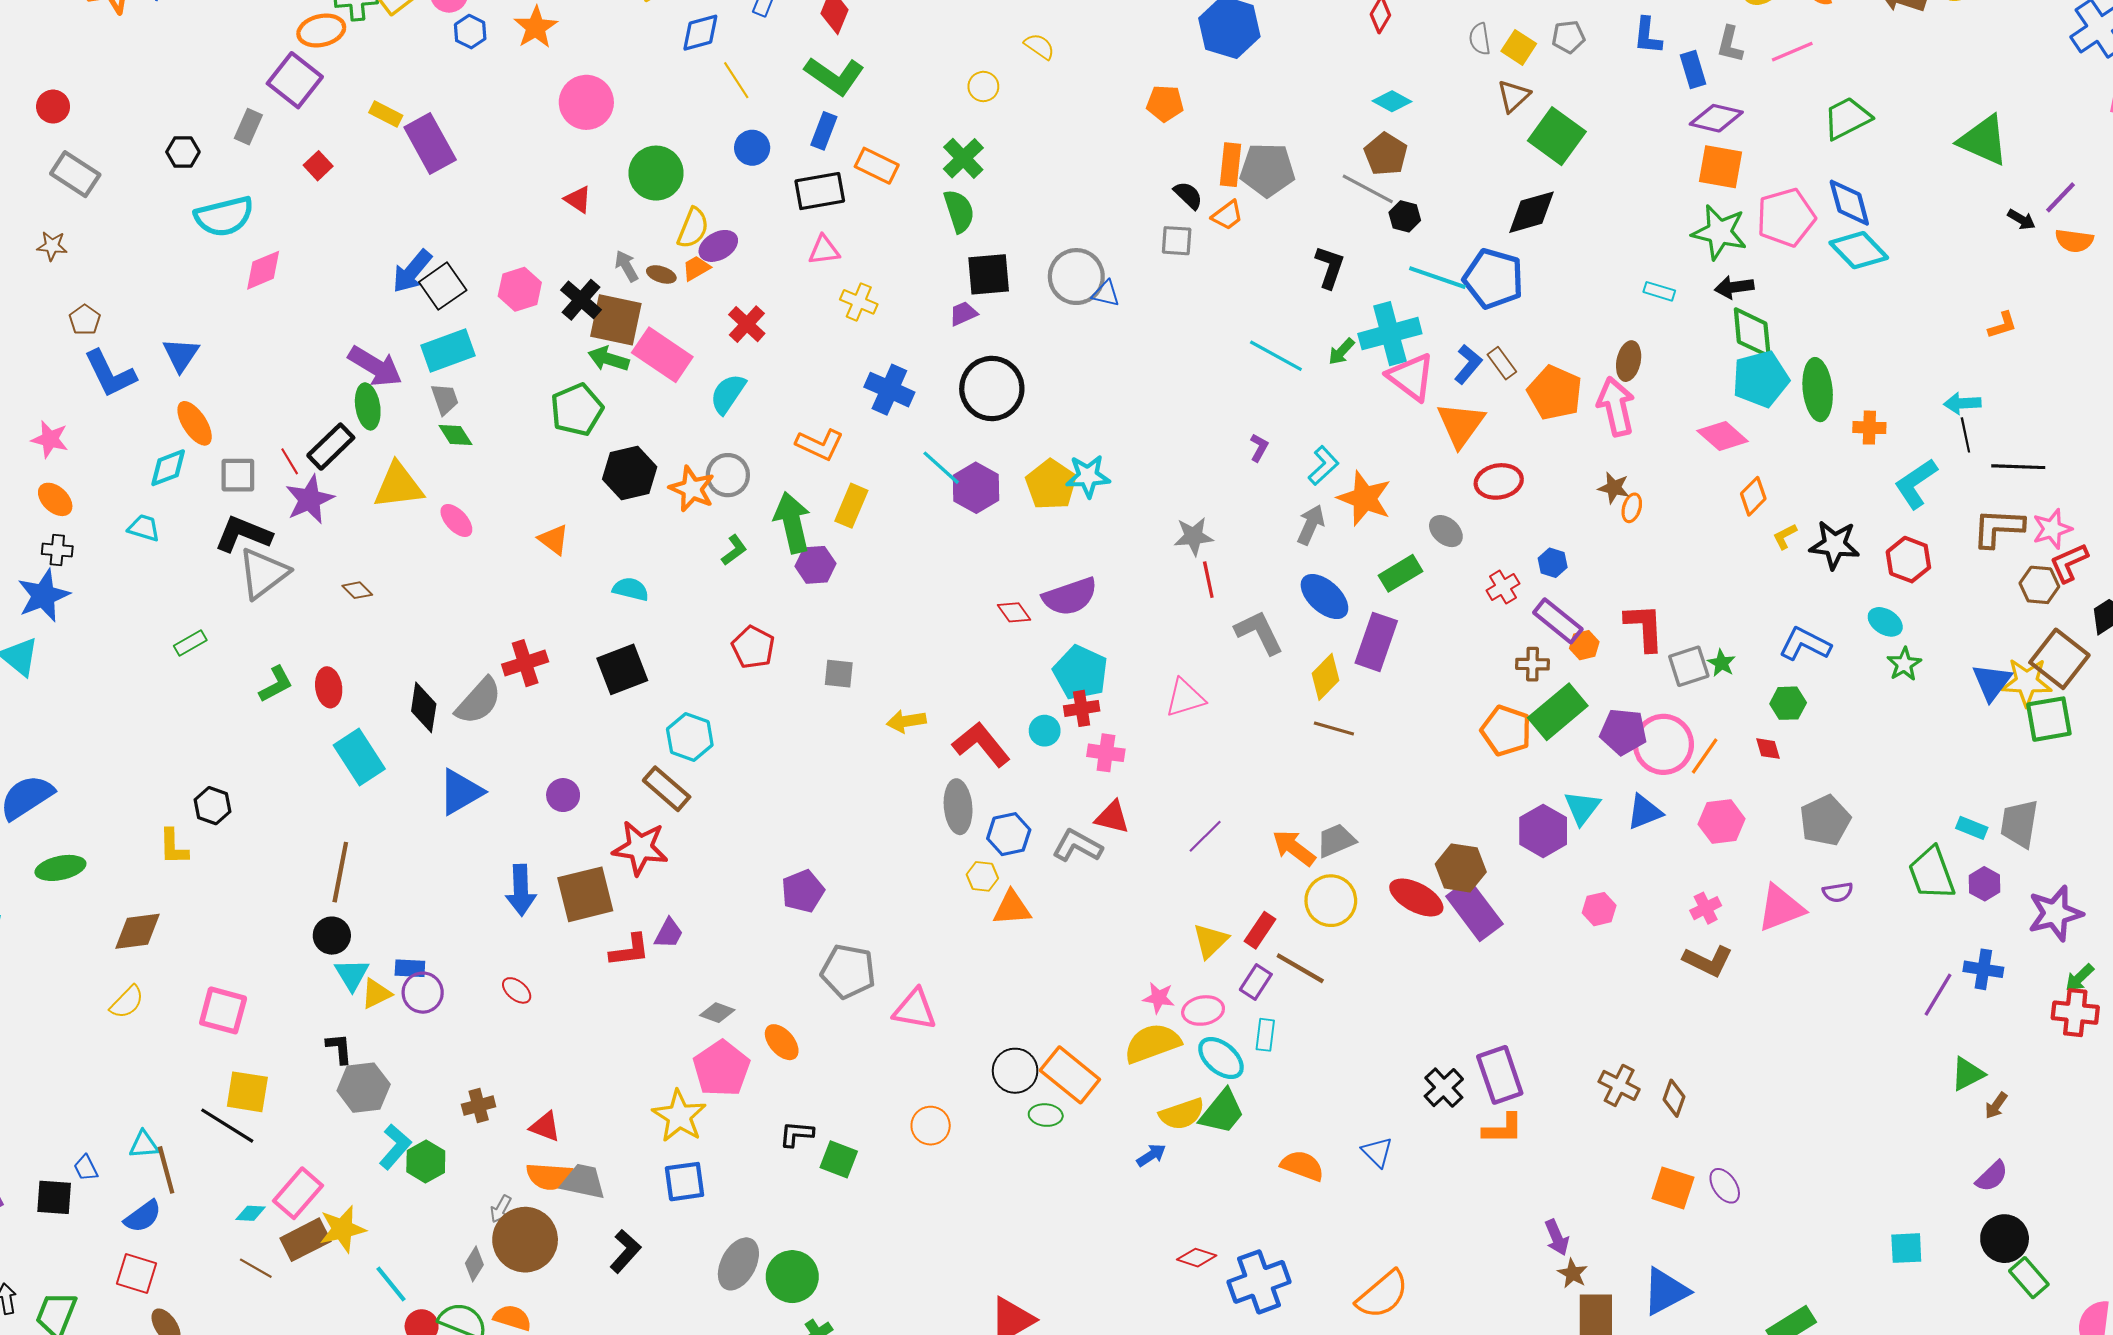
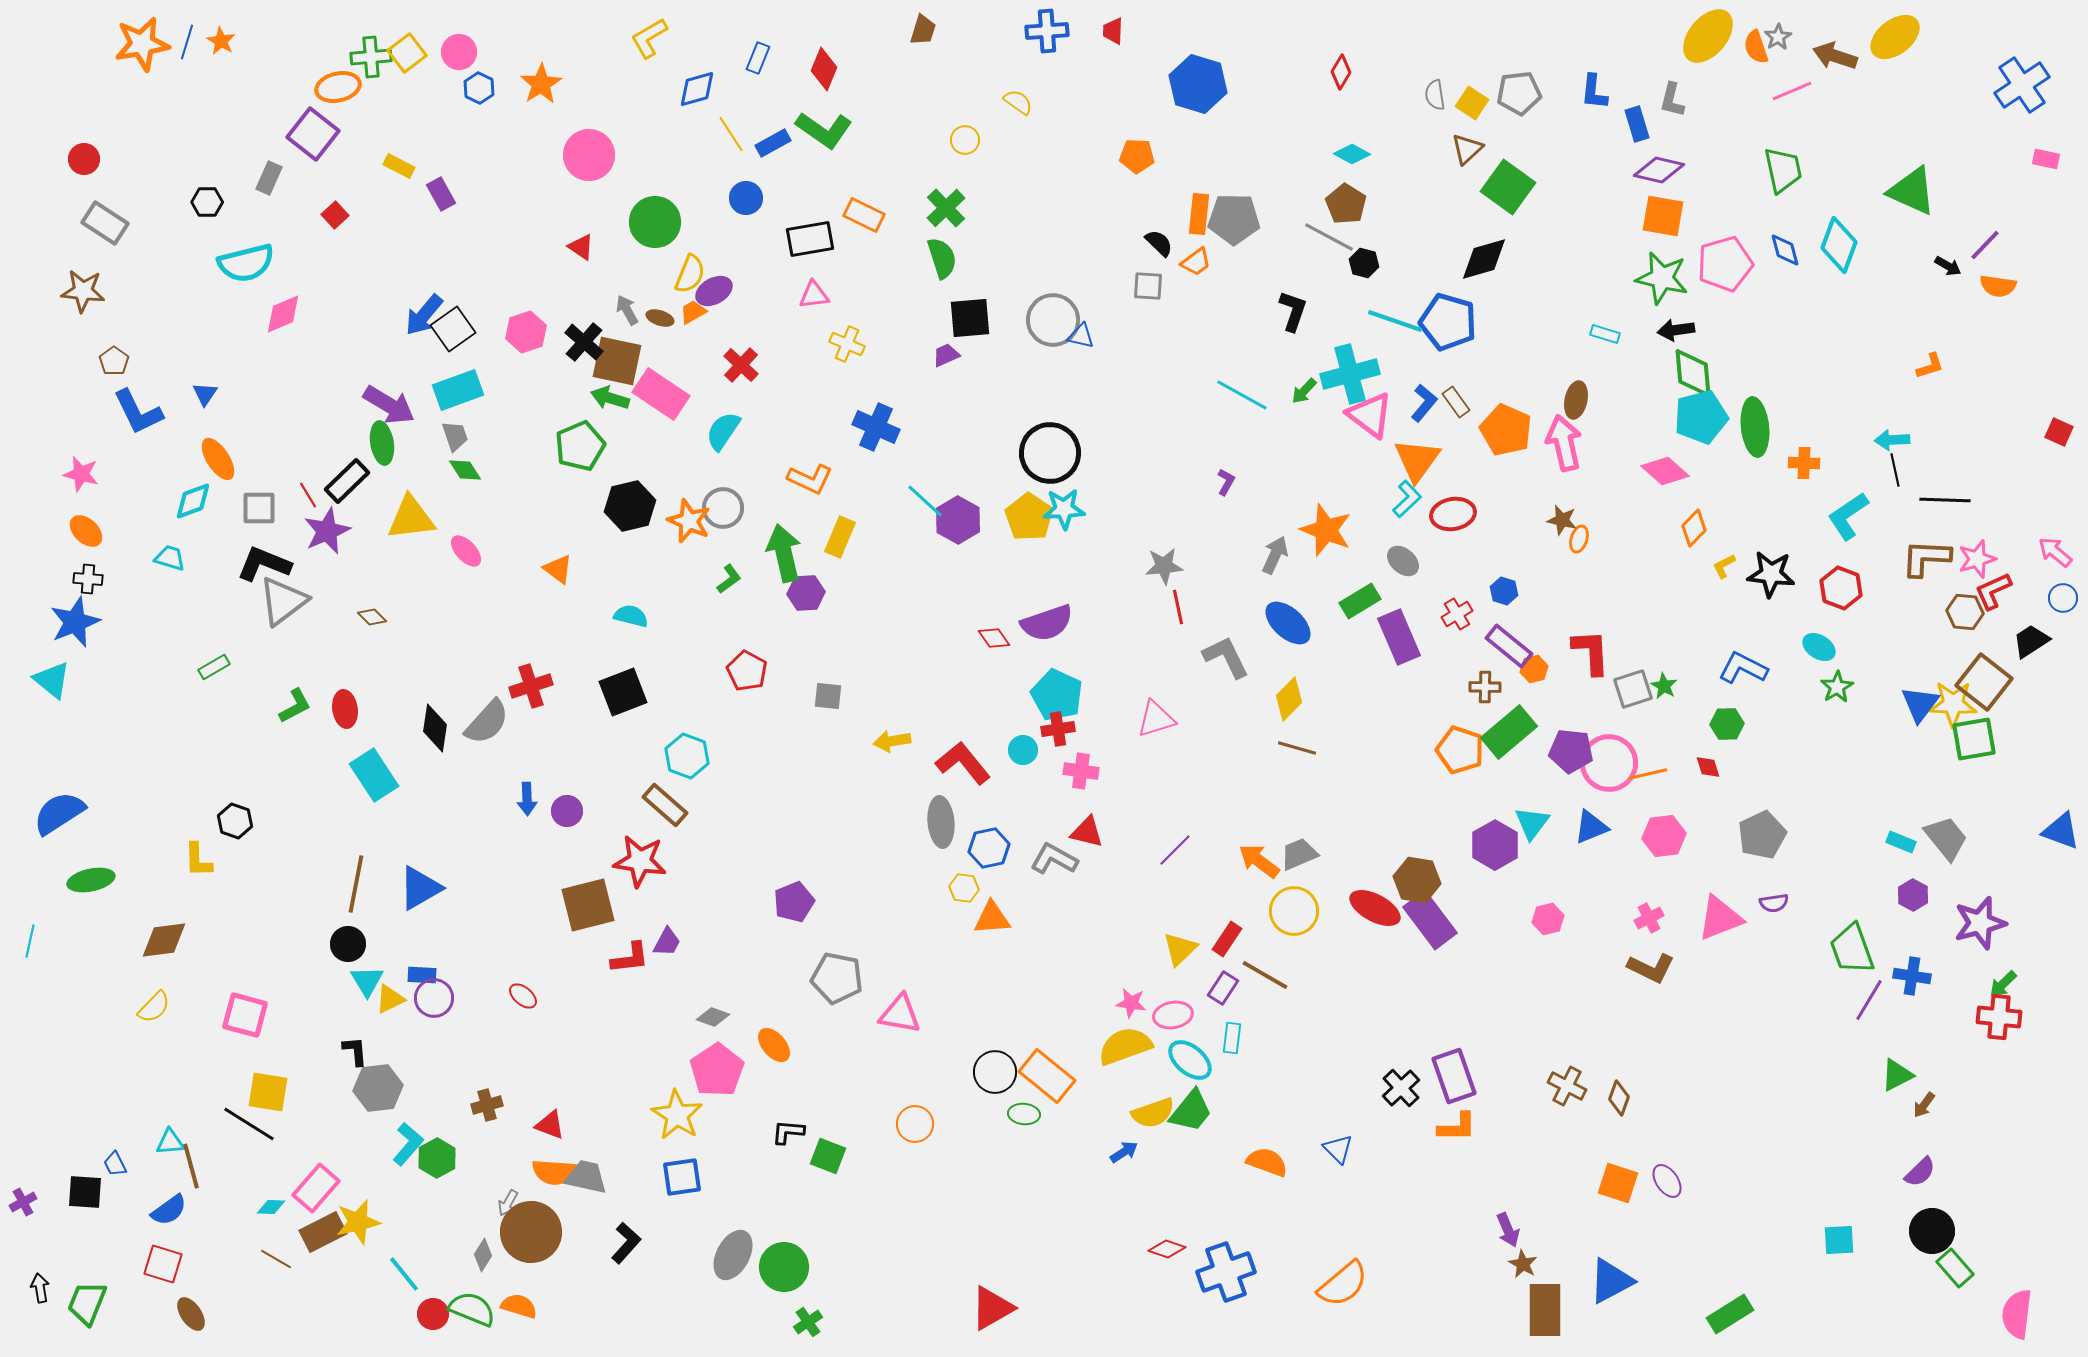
gray pentagon: (1568, 37) -> (1519, 93), size x1.4
pink line: (1792, 52) -> (1792, 91), moved
green trapezoid: (1847, 118) -> (1783, 170), turned 105
blue rectangle: (824, 131) -> (773, 143), moved, turned 40
purple rectangle: (430, 144) -> (441, 194), size x0.6
blue diamond: (1849, 203) -> (1785, 250), size x0.7
brown star: (52, 246) -> (83, 291), size x1.5
cyan diamond: (1859, 250) -> (1839, 245), moved, turned 64
blue triangle: (181, 355) -> (205, 394), size x0.7
black circle: (992, 389) -> (1050, 453), moved
cyan L-shape: (1323, 466) -> (1407, 499), moved
purple rectangle: (1376, 642) -> (1399, 637), moved, turned -42
orange line: (1705, 756) -> (1648, 774), turned 42
blue triangle: (461, 792) -> (420, 888), moved
gray trapezoid: (2019, 824) -> (1946, 838), turned 132
green trapezoid: (1932, 873) -> (1852, 949), moved
blue arrow: (521, 890) -> (527, 799), moved, size x0.7

